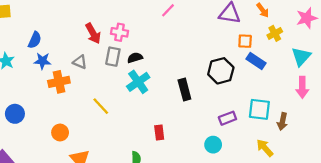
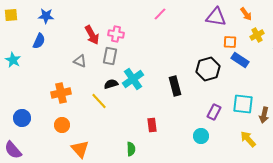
black semicircle: (135, 58) -> (111, 84), moved
blue star: (42, 61) -> (46, 16), moved
orange cross: (59, 82) -> (61, 93), moved
blue circle: (15, 114) -> (22, 118), moved
purple rectangle: (227, 118) -> (214, 112), turned -42

